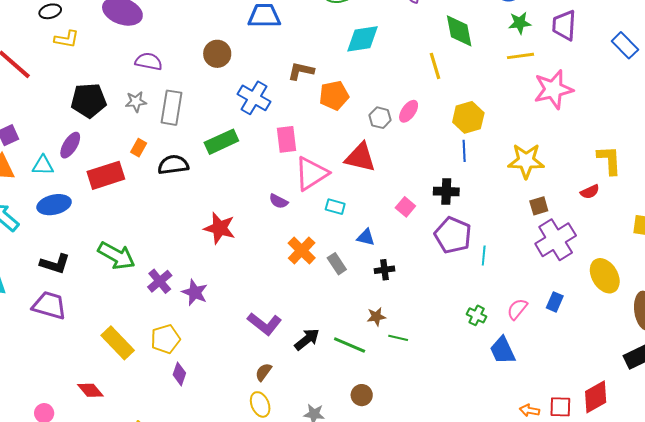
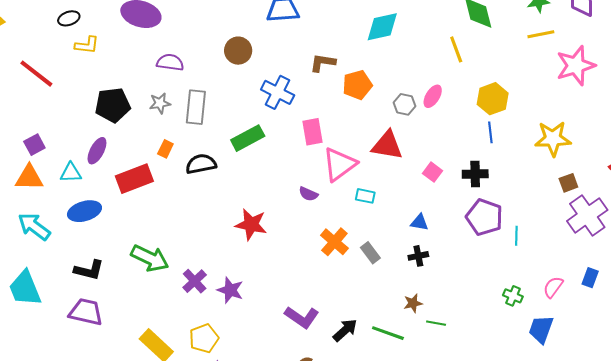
pink square: (405, 207) -> (432, 172), moved
blue triangle: (366, 237) -> (420, 222), moved
blue trapezoid: (503, 350) -> (541, 329), turned 48

